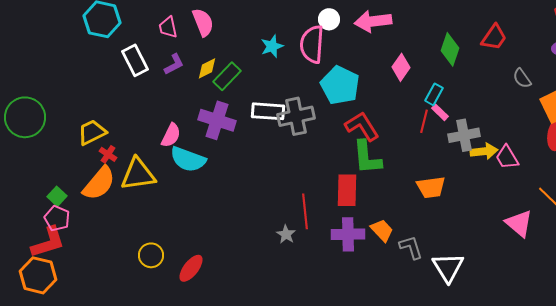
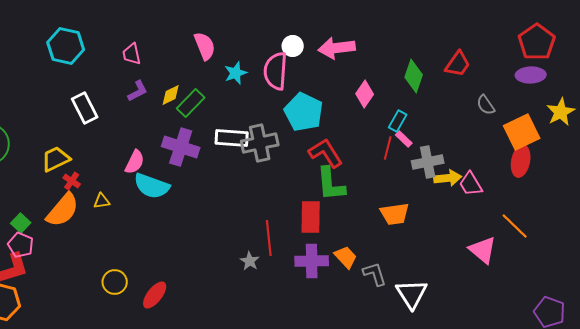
pink semicircle: (203, 22) -> (205, 46), moved
white rectangle: (135, 60) -> (85, 108), moved
yellow triangle: (138, 174) -> (102, 201), size x0.5

